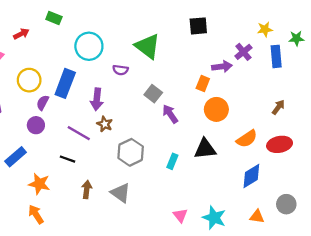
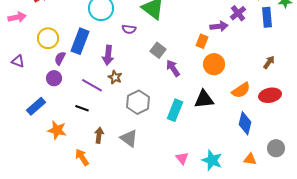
cyan rectangle: (172, 161) -> (175, 110), size x1.5
blue diamond: (251, 176) -> (245, 123), turned -45
orange arrow: (36, 214) -> (82, 157), moved

